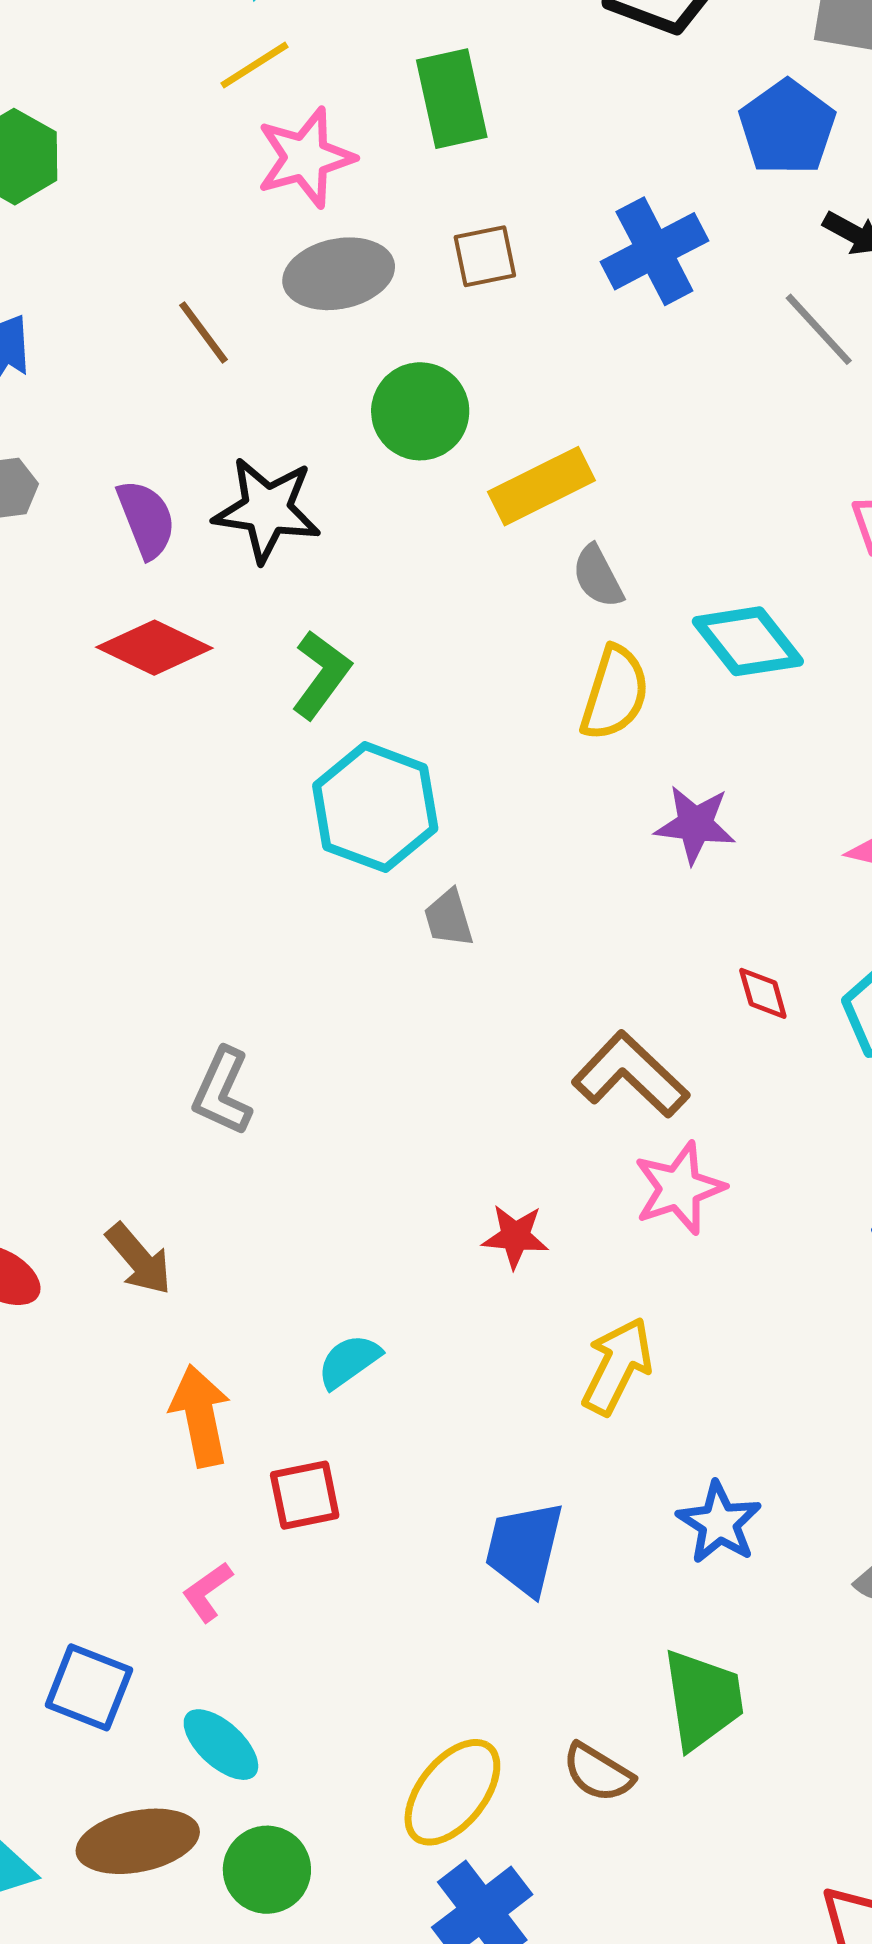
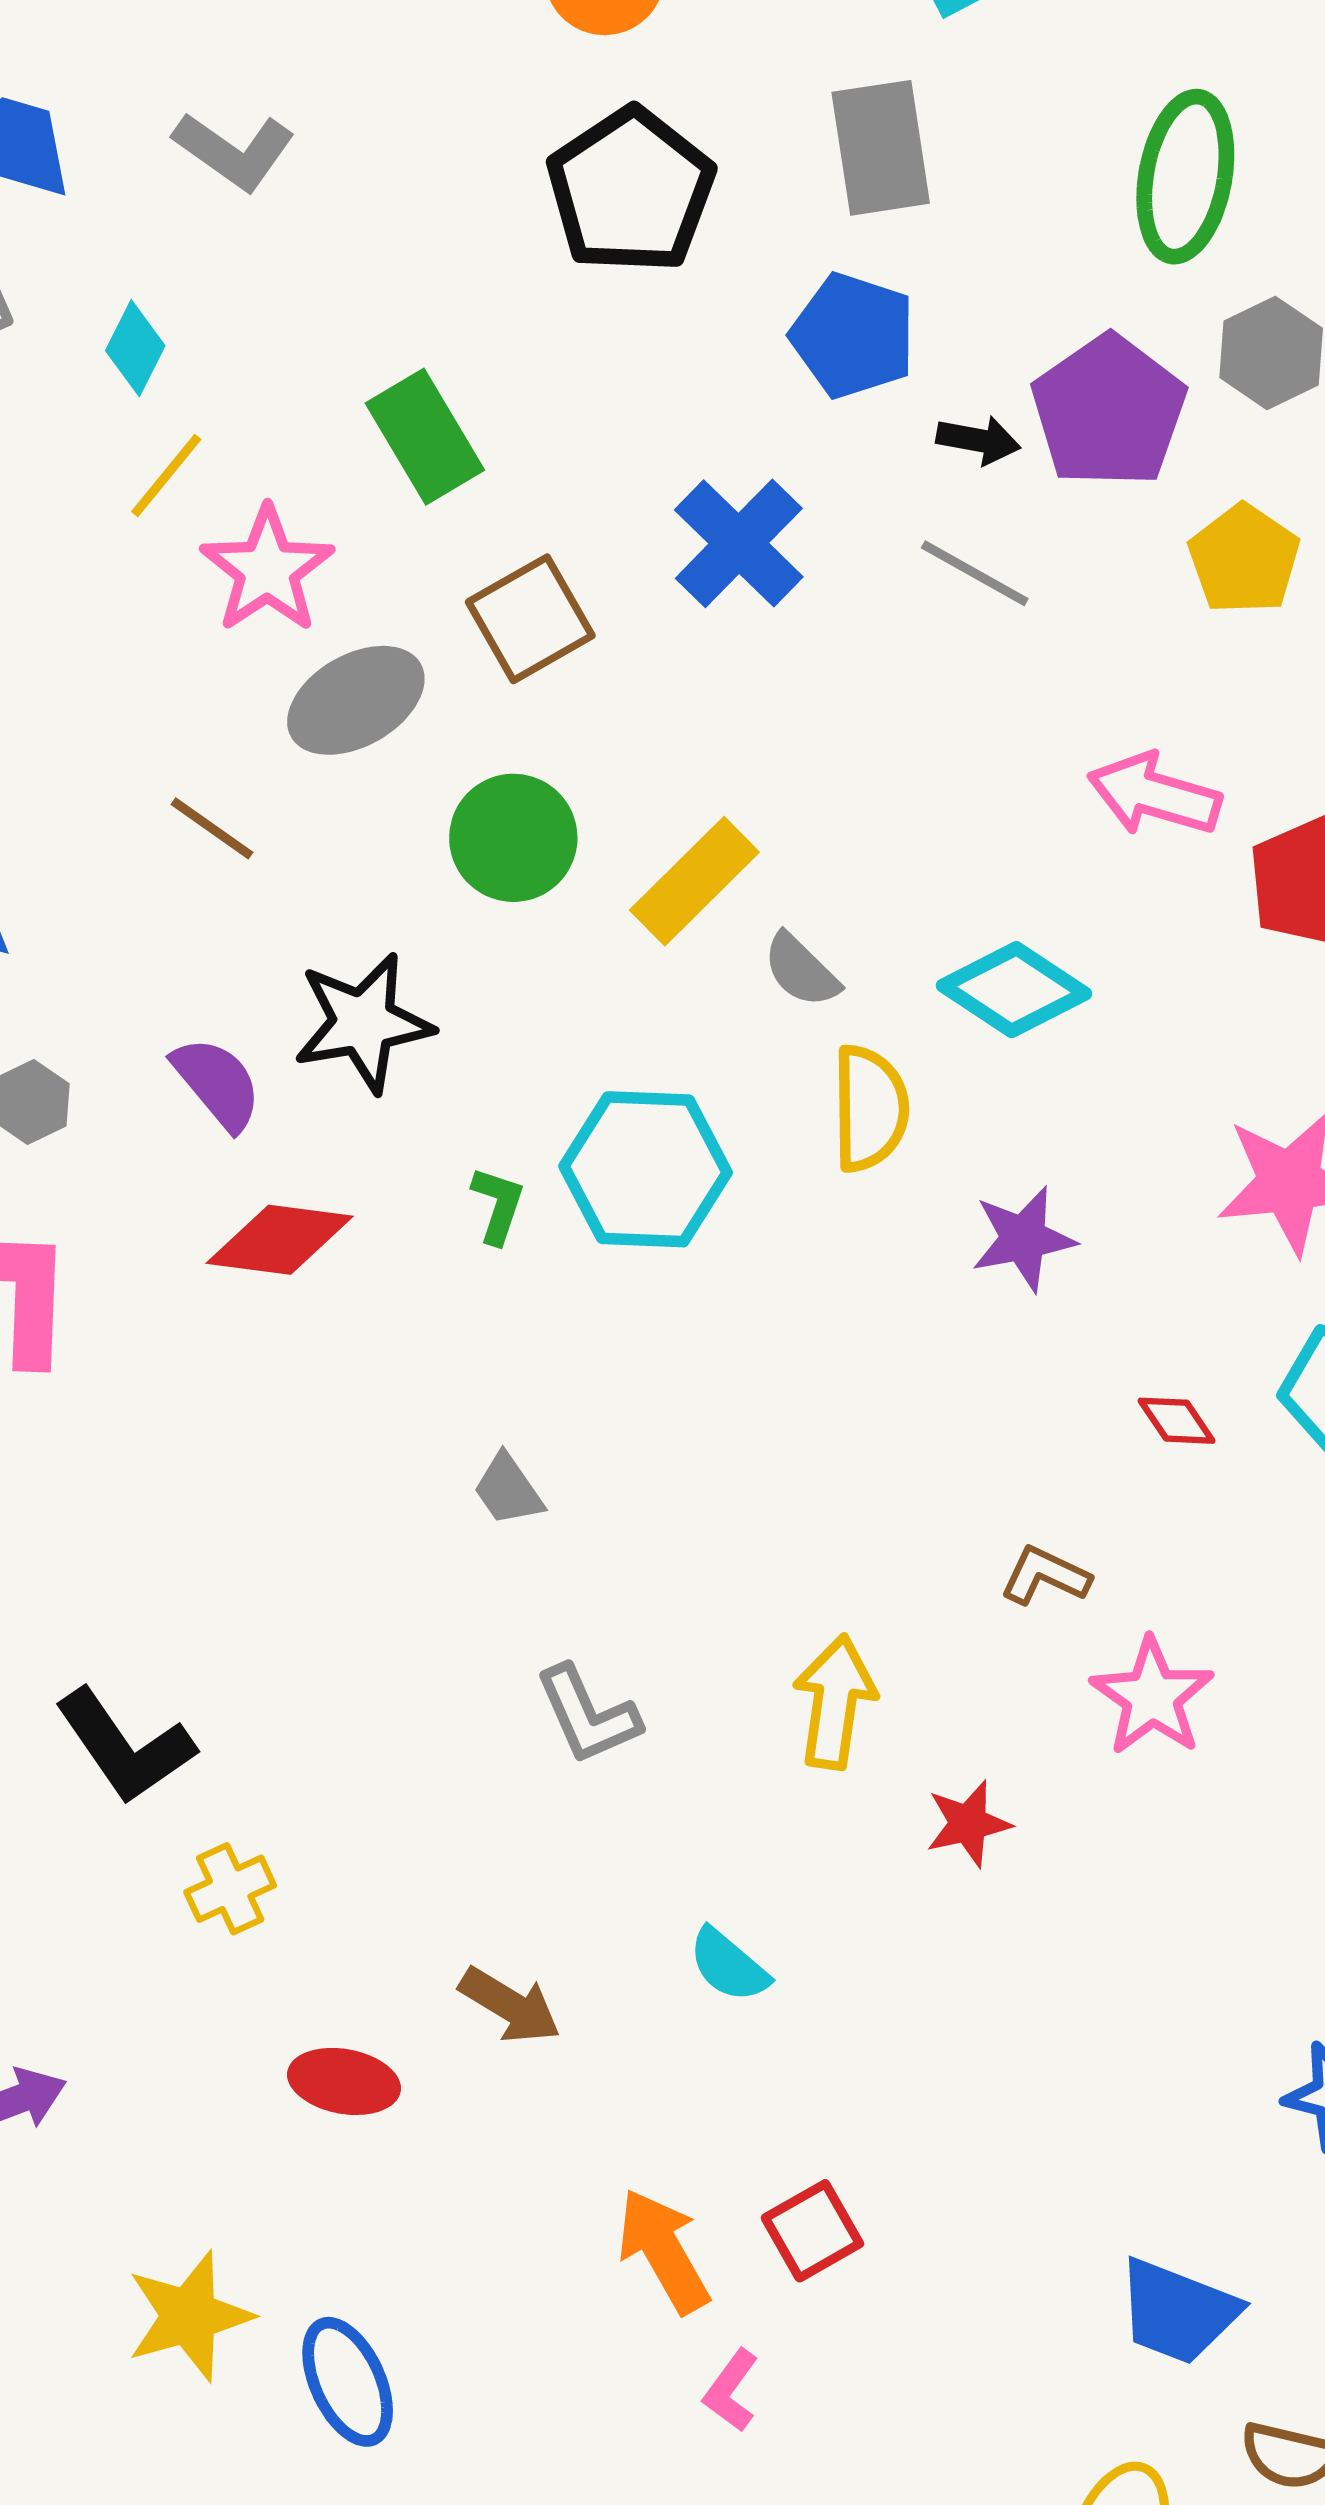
brown square: (485, 256) -> (530, 619), size x1.4
green L-shape: (321, 675) -> (498, 1205), size x0.7
cyan hexagon: (375, 807) -> (646, 1169), moved
gray trapezoid: (449, 918) -> (508, 1490), moved
brown L-shape: (630, 1075) -> (1045, 1576), size x0.6
gray L-shape: (222, 1092) -> (588, 1715), moved, turned -30
cyan semicircle: (349, 1361) -> (729, 1965), moved, turned -86
yellow arrow: (617, 1366) -> (835, 1702), moved
orange arrow: (200, 1416) -> (663, 2251), moved
blue trapezoid: (524, 1548) -> (1178, 2312), moved, turned -64

